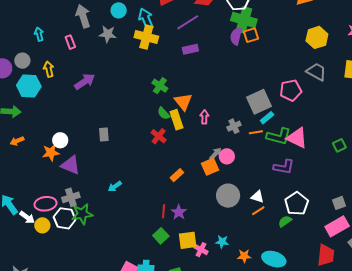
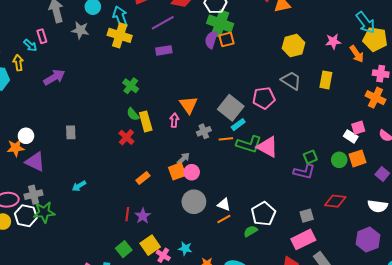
cyan arrow: (39, 34) -> (30, 45), moved, turned 144
orange triangle: (183, 102) -> (188, 105), moved
gray square: (259, 102) -> (231, 108), turned -30
pink circle: (227, 156) -> (192, 172), moved
purple L-shape: (284, 167) -> (304, 172), moved
green square: (161, 236) -> (124, 249), moved
yellow square: (188, 240) -> (150, 245), turned -30

